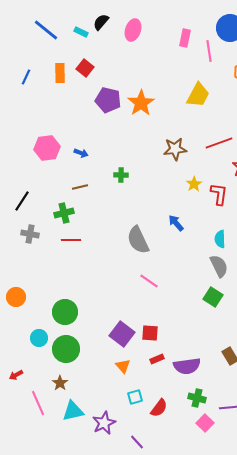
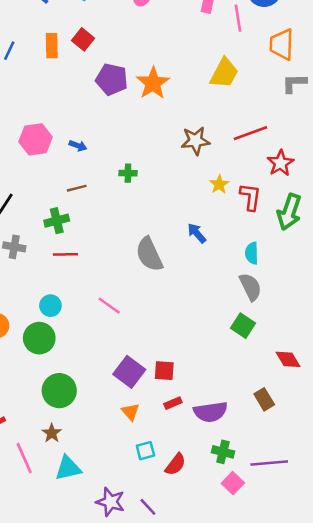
pink line: (149, 281) -> (109, 306), moved
green circle: (65, 312) -> (39, 338), moved
cyan circle: (39, 338) -> (50, 306), moved
purple star: (104, 423) -> (110, 502), moved, turned -30

